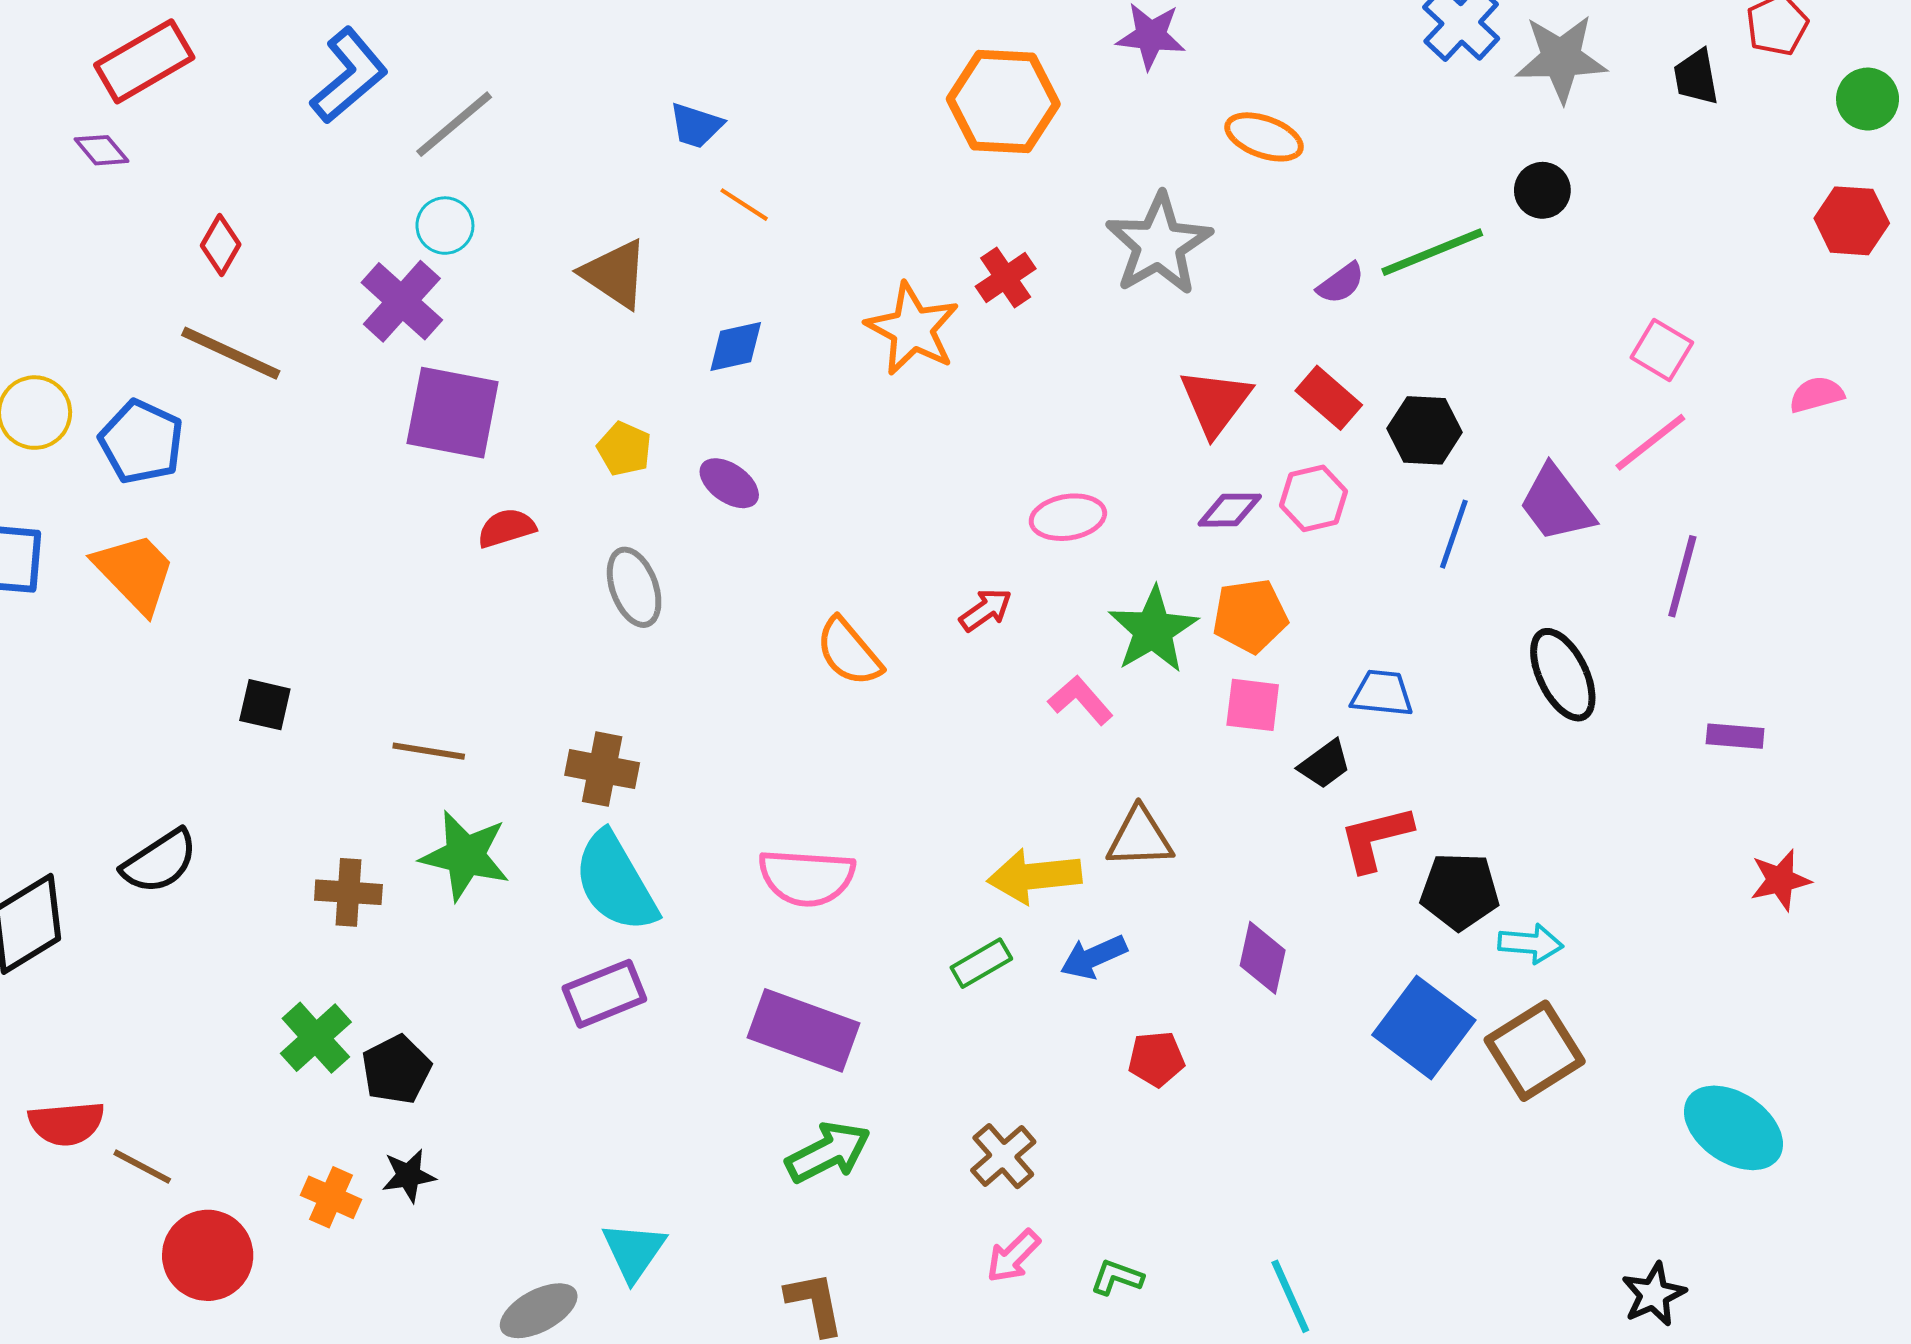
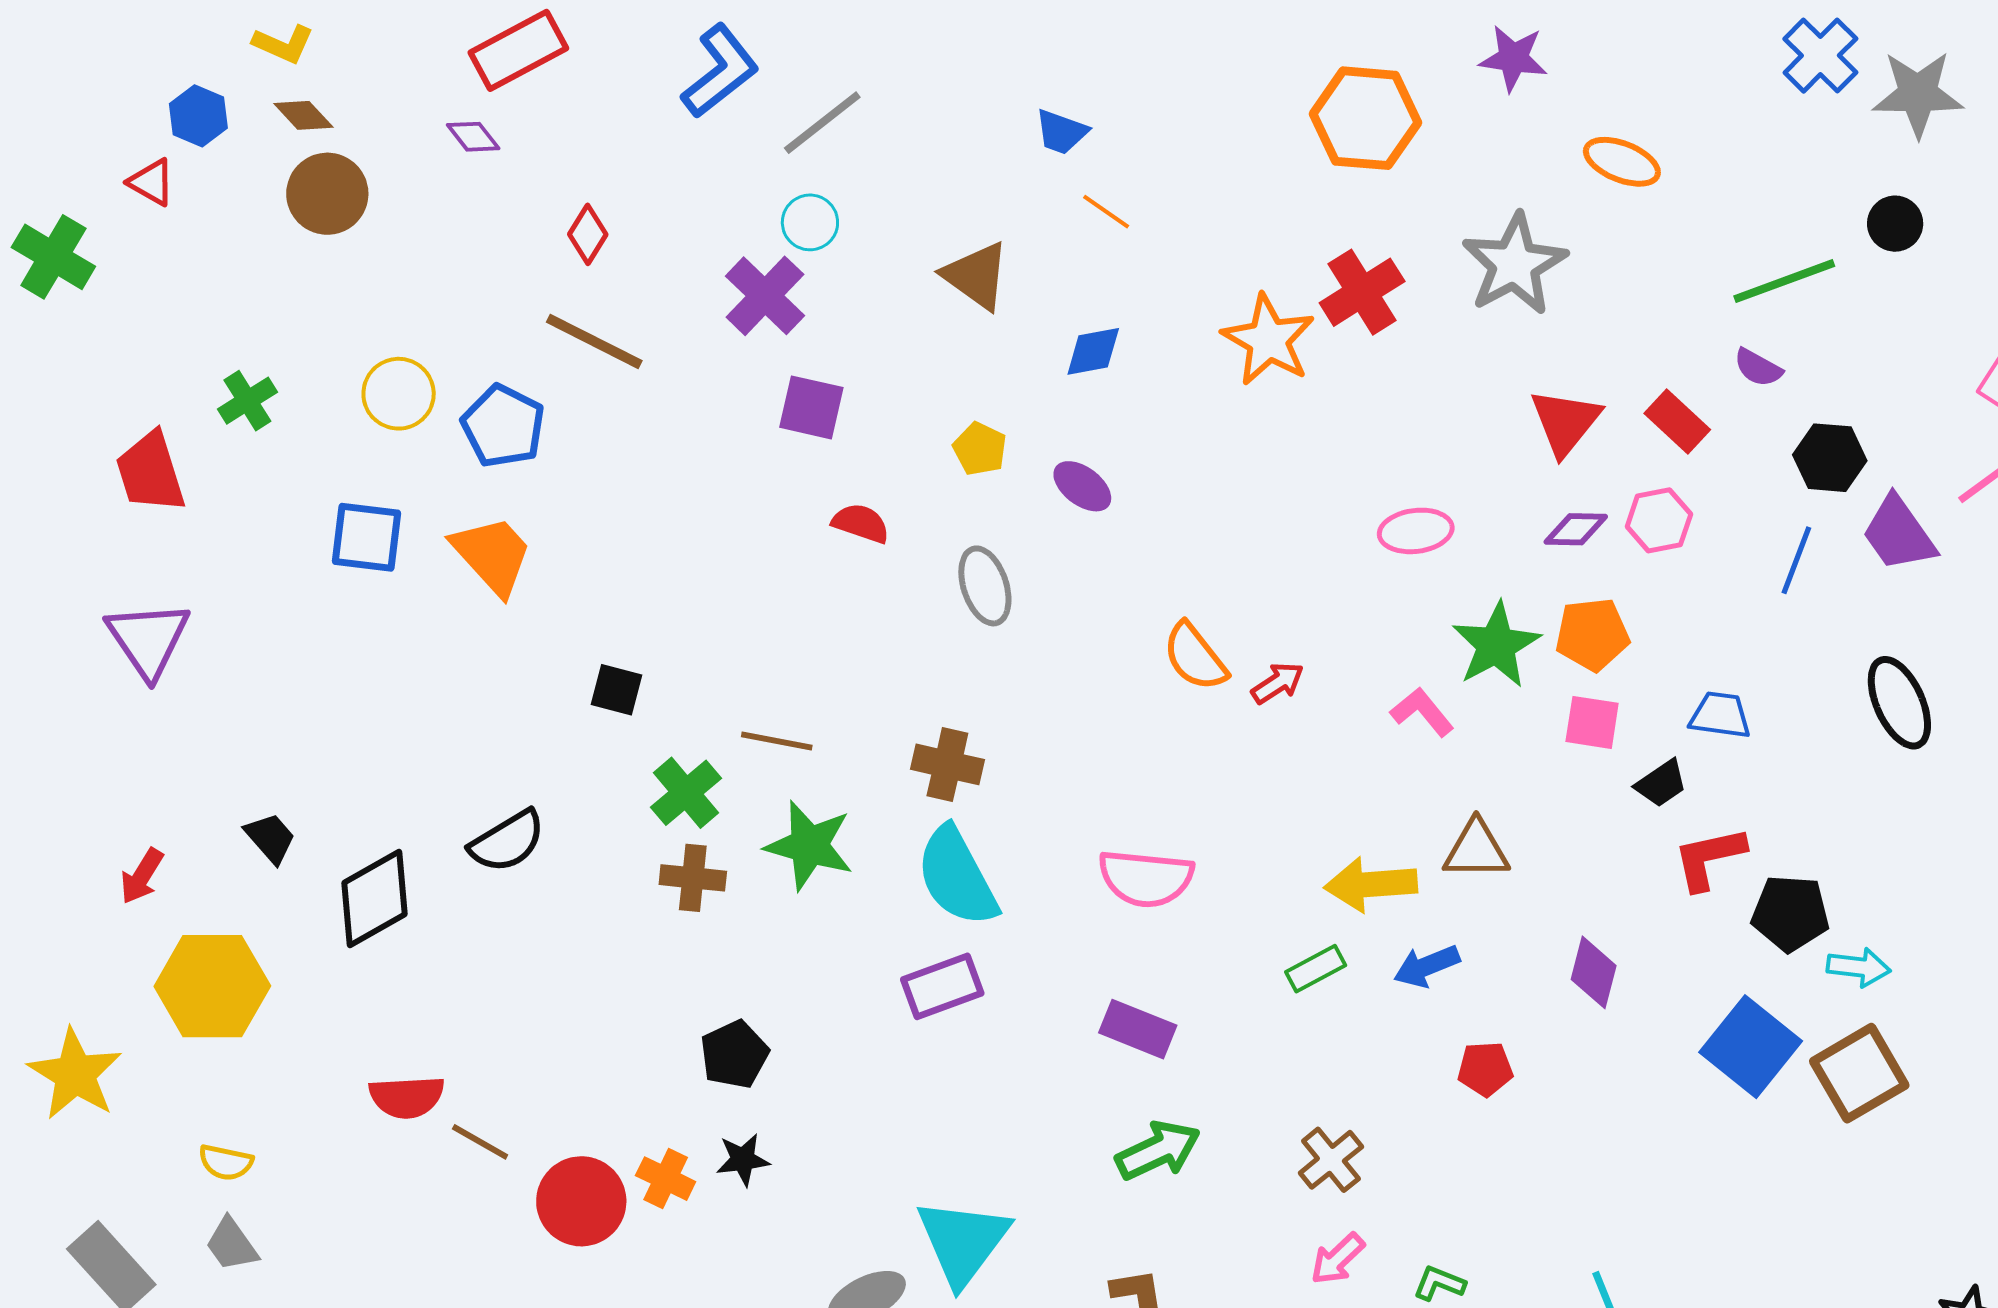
red cross: (1006, 278) -> (1362, 292), size x1.4
purple semicircle: (1341, 283) -> (1758, 368), moved, turned 63
purple square: (453, 413) -> (811, 407), size x0.7
black hexagon: (1425, 430) -> (1830, 458), moved
red semicircle: (506, 528) -> (861, 523), turned 34
red arrow: (986, 610) -> (1278, 683), moved
purple rectangle: (803, 1030) -> (1138, 1029), size x0.7
green cross: (316, 1038) -> (686, 793), moved
cyan triangle: (634, 1251) -> (963, 1242), size x1.5
red circle: (208, 1255) -> (581, 1201), moved

